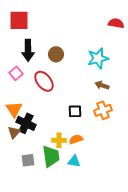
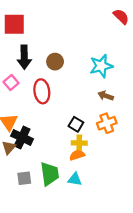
red semicircle: (116, 23) -> (121, 16), moved, turned 35
red ellipse: (44, 81) -> (42, 91), turned 30
black square: (75, 111) -> (76, 124), turned 32
yellow cross: (59, 140) -> (79, 143), moved

